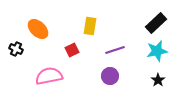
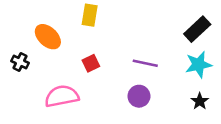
yellow rectangle: (90, 26) -> (90, 15), moved
purple line: (115, 50) -> (145, 63), turned 30

